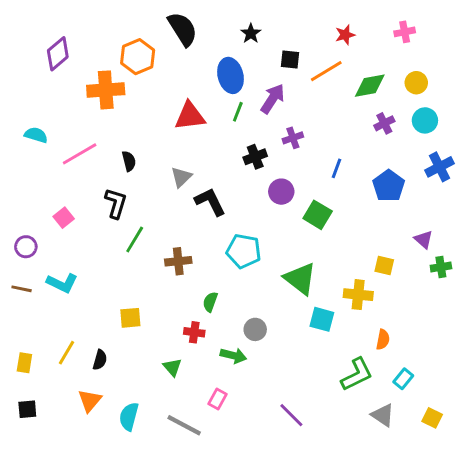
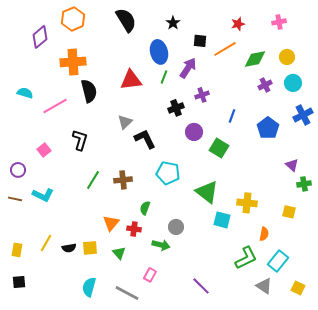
orange hexagon: (138, 57) -> (73, 19), moved
black semicircle: (129, 161) -> (89, 91), moved, size x1.6
green line: (135, 239) -> (93, 180), moved
yellow square: (384, 266) -> (289, 212), moved
yellow square: (130, 318) -> (90, 248), moved
black semicircle: (100, 360) -> (69, 248), turned 64
cyan rectangle: (403, 379) -> (278, 261), size x1.5
orange triangle: (90, 401) -> (111, 223), moved

